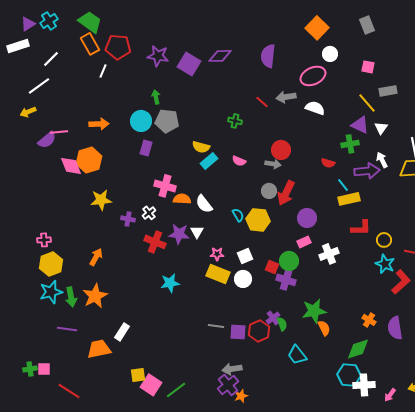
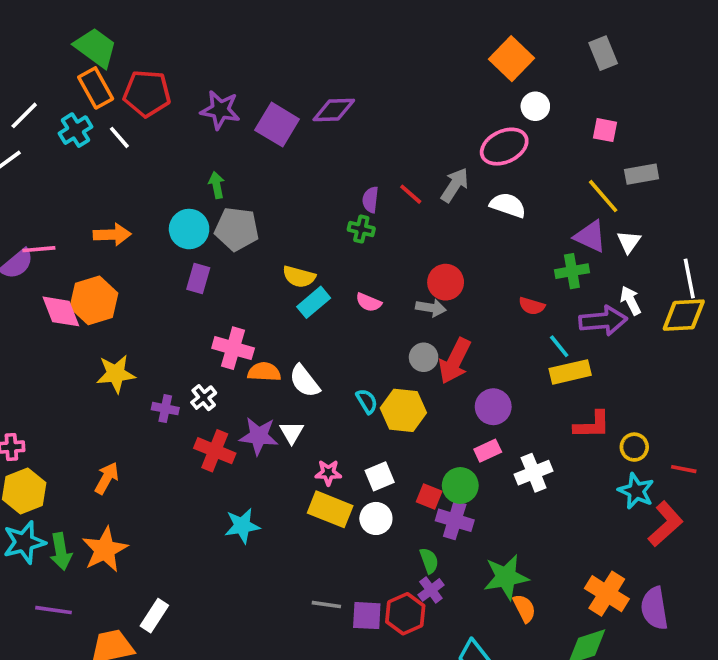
cyan cross: (49, 21) -> (75, 130), moved
purple semicircle: (268, 56) -> (370, 200), moved, size x0.6
white line: (103, 71) -> (119, 137), turned -64
gray arrow: (286, 97) -> (455, 185), turned 132
orange cross: (369, 320) -> (607, 594), size x1.6
green semicircle: (282, 324) -> (429, 561), moved

